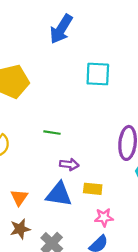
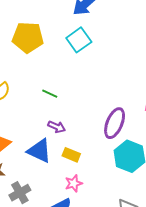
cyan square: (98, 74) -> (79, 40), moved, turned 35
pink star: (104, 217) -> (74, 183), turned -30

